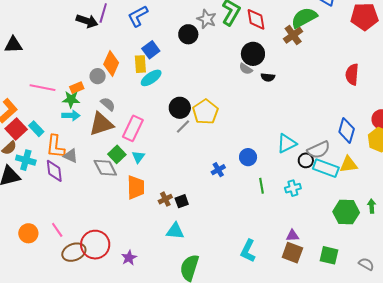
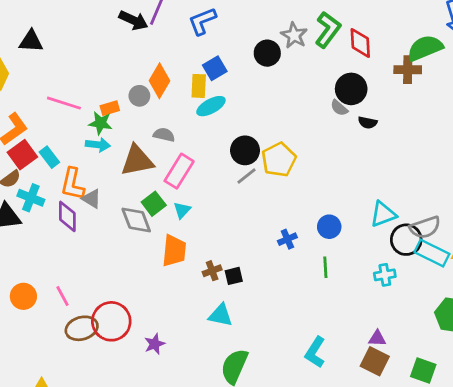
brown cross: (293, 35) -> (408, 70), turned 30
gray semicircle: (108, 104) -> (164, 135), moved, turned -35
black circle: (306, 160) -> (406, 240), size x1.5
green line: (261, 186) -> (325, 267), moved

